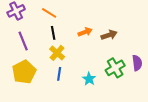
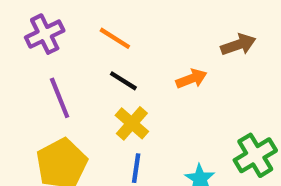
black line: (53, 33) -> (123, 81), turned -48
brown arrow: (109, 35) -> (238, 45), moved

